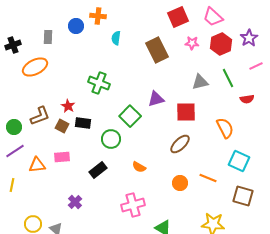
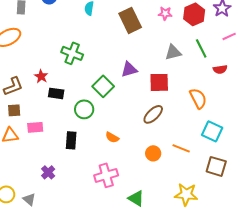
brown square: (62, 126) -> (14, 110), moved, turned -32
black rectangle: (98, 170) -> (71, 140), turned -48

